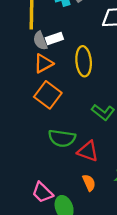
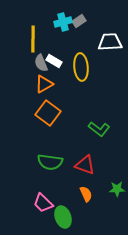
white rectangle: (54, 39) -> (54, 61), turned 49
yellow ellipse: (84, 61) -> (81, 67), moved
green semicircle: (62, 138) -> (50, 162), moved

